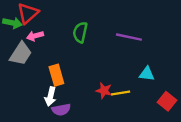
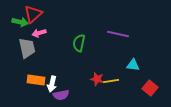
green semicircle: (80, 32) -> (79, 43), moved
gray trapezoid: (21, 54) -> (27, 48), turned -45
orange rectangle: (56, 75) -> (36, 80), moved, turned -66

